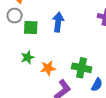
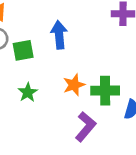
orange star: (48, 68) -> (74, 85), moved

